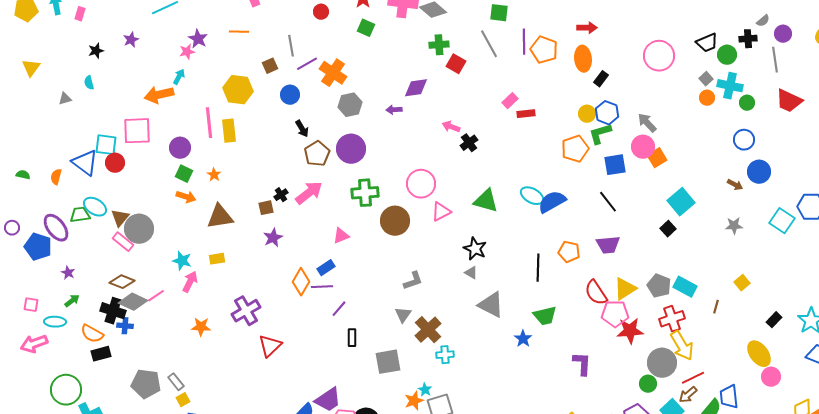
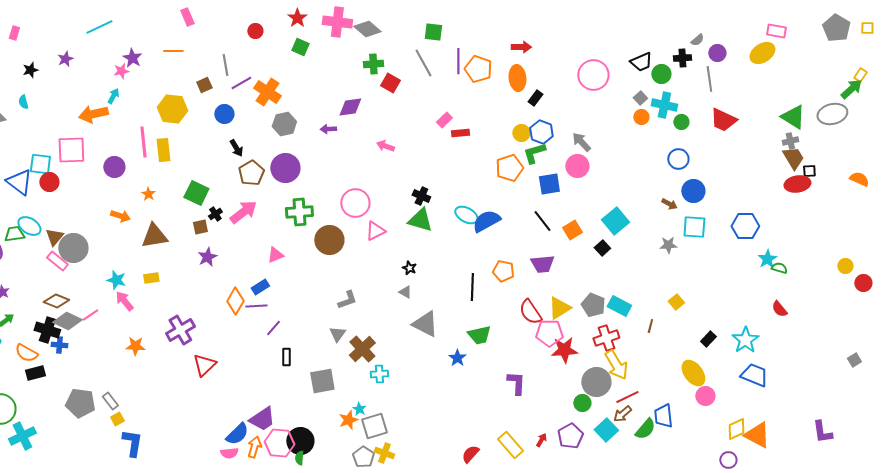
black cross: (469, 143) -> (421, 196), moved, turned -30
orange square: (657, 158) -> (572, 230), moved
green square: (184, 174) -> (196, 193), moved, size x1.4
cyan square: (782, 221) -> (694, 227), moved, turned -30
black star: (475, 249) -> (409, 268), size x0.6
pink arrow: (190, 282) -> (124, 301), turned -65

